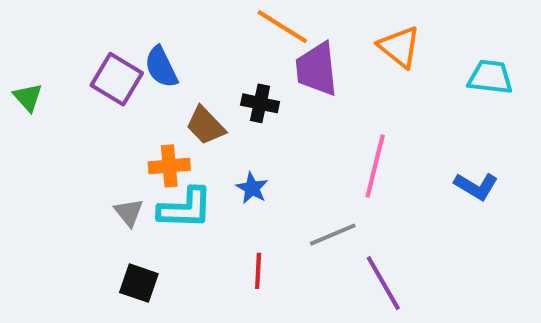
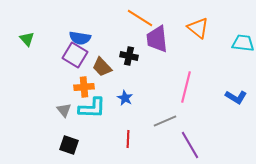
blue semicircle: (161, 67) -> (80, 38), turned -55
purple square: (117, 79) -> (75, 55), moved
green triangle: (28, 97) -> (27, 39), moved

